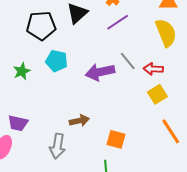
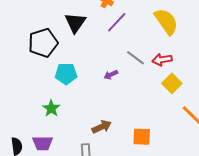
green star: (22, 71) -> (51, 108), moved
purple arrow: (100, 72) -> (111, 75), size x0.5

